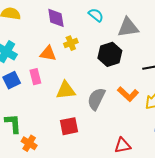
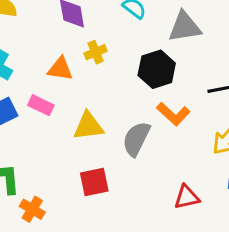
pink rectangle: (35, 77) -> (41, 105), turned -49
orange L-shape: (128, 94) -> (173, 114), moved
red triangle: (122, 145) -> (187, 197), moved

